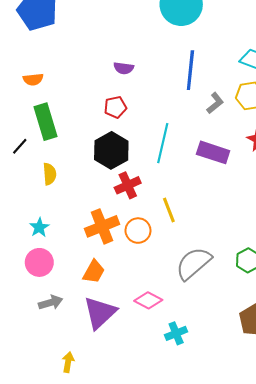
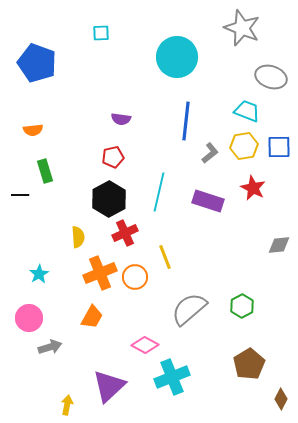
green rectangle: (45, 122) -> (45, 171), size x0.7
black line: (20, 146) -> (20, 195), turned 48
yellow semicircle: (50, 174) -> (78, 237), moved
pink circle: (39, 262) -> (29, 318), moved
purple triangle: (100, 313) -> (109, 386), moved
cyan cross: (176, 333) -> (172, 377), size x1.6

